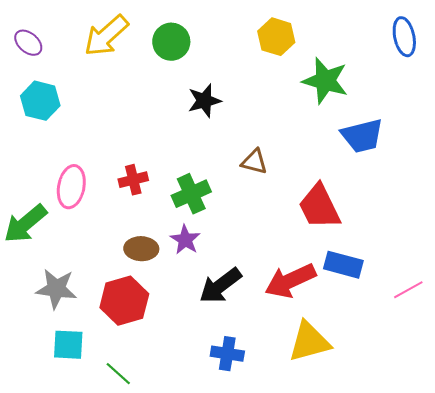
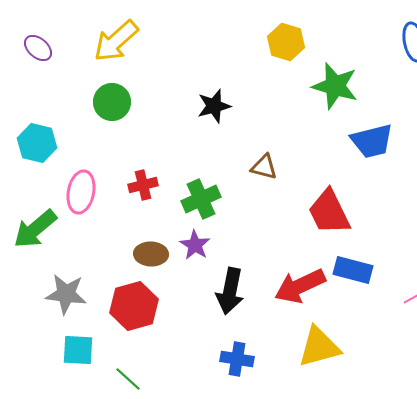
green circle: (171, 42) -> (112, 102), moved
cyan hexagon: (40, 101) -> (37, 143), moved
black arrow: (220, 286) -> (230, 291), turned -42

